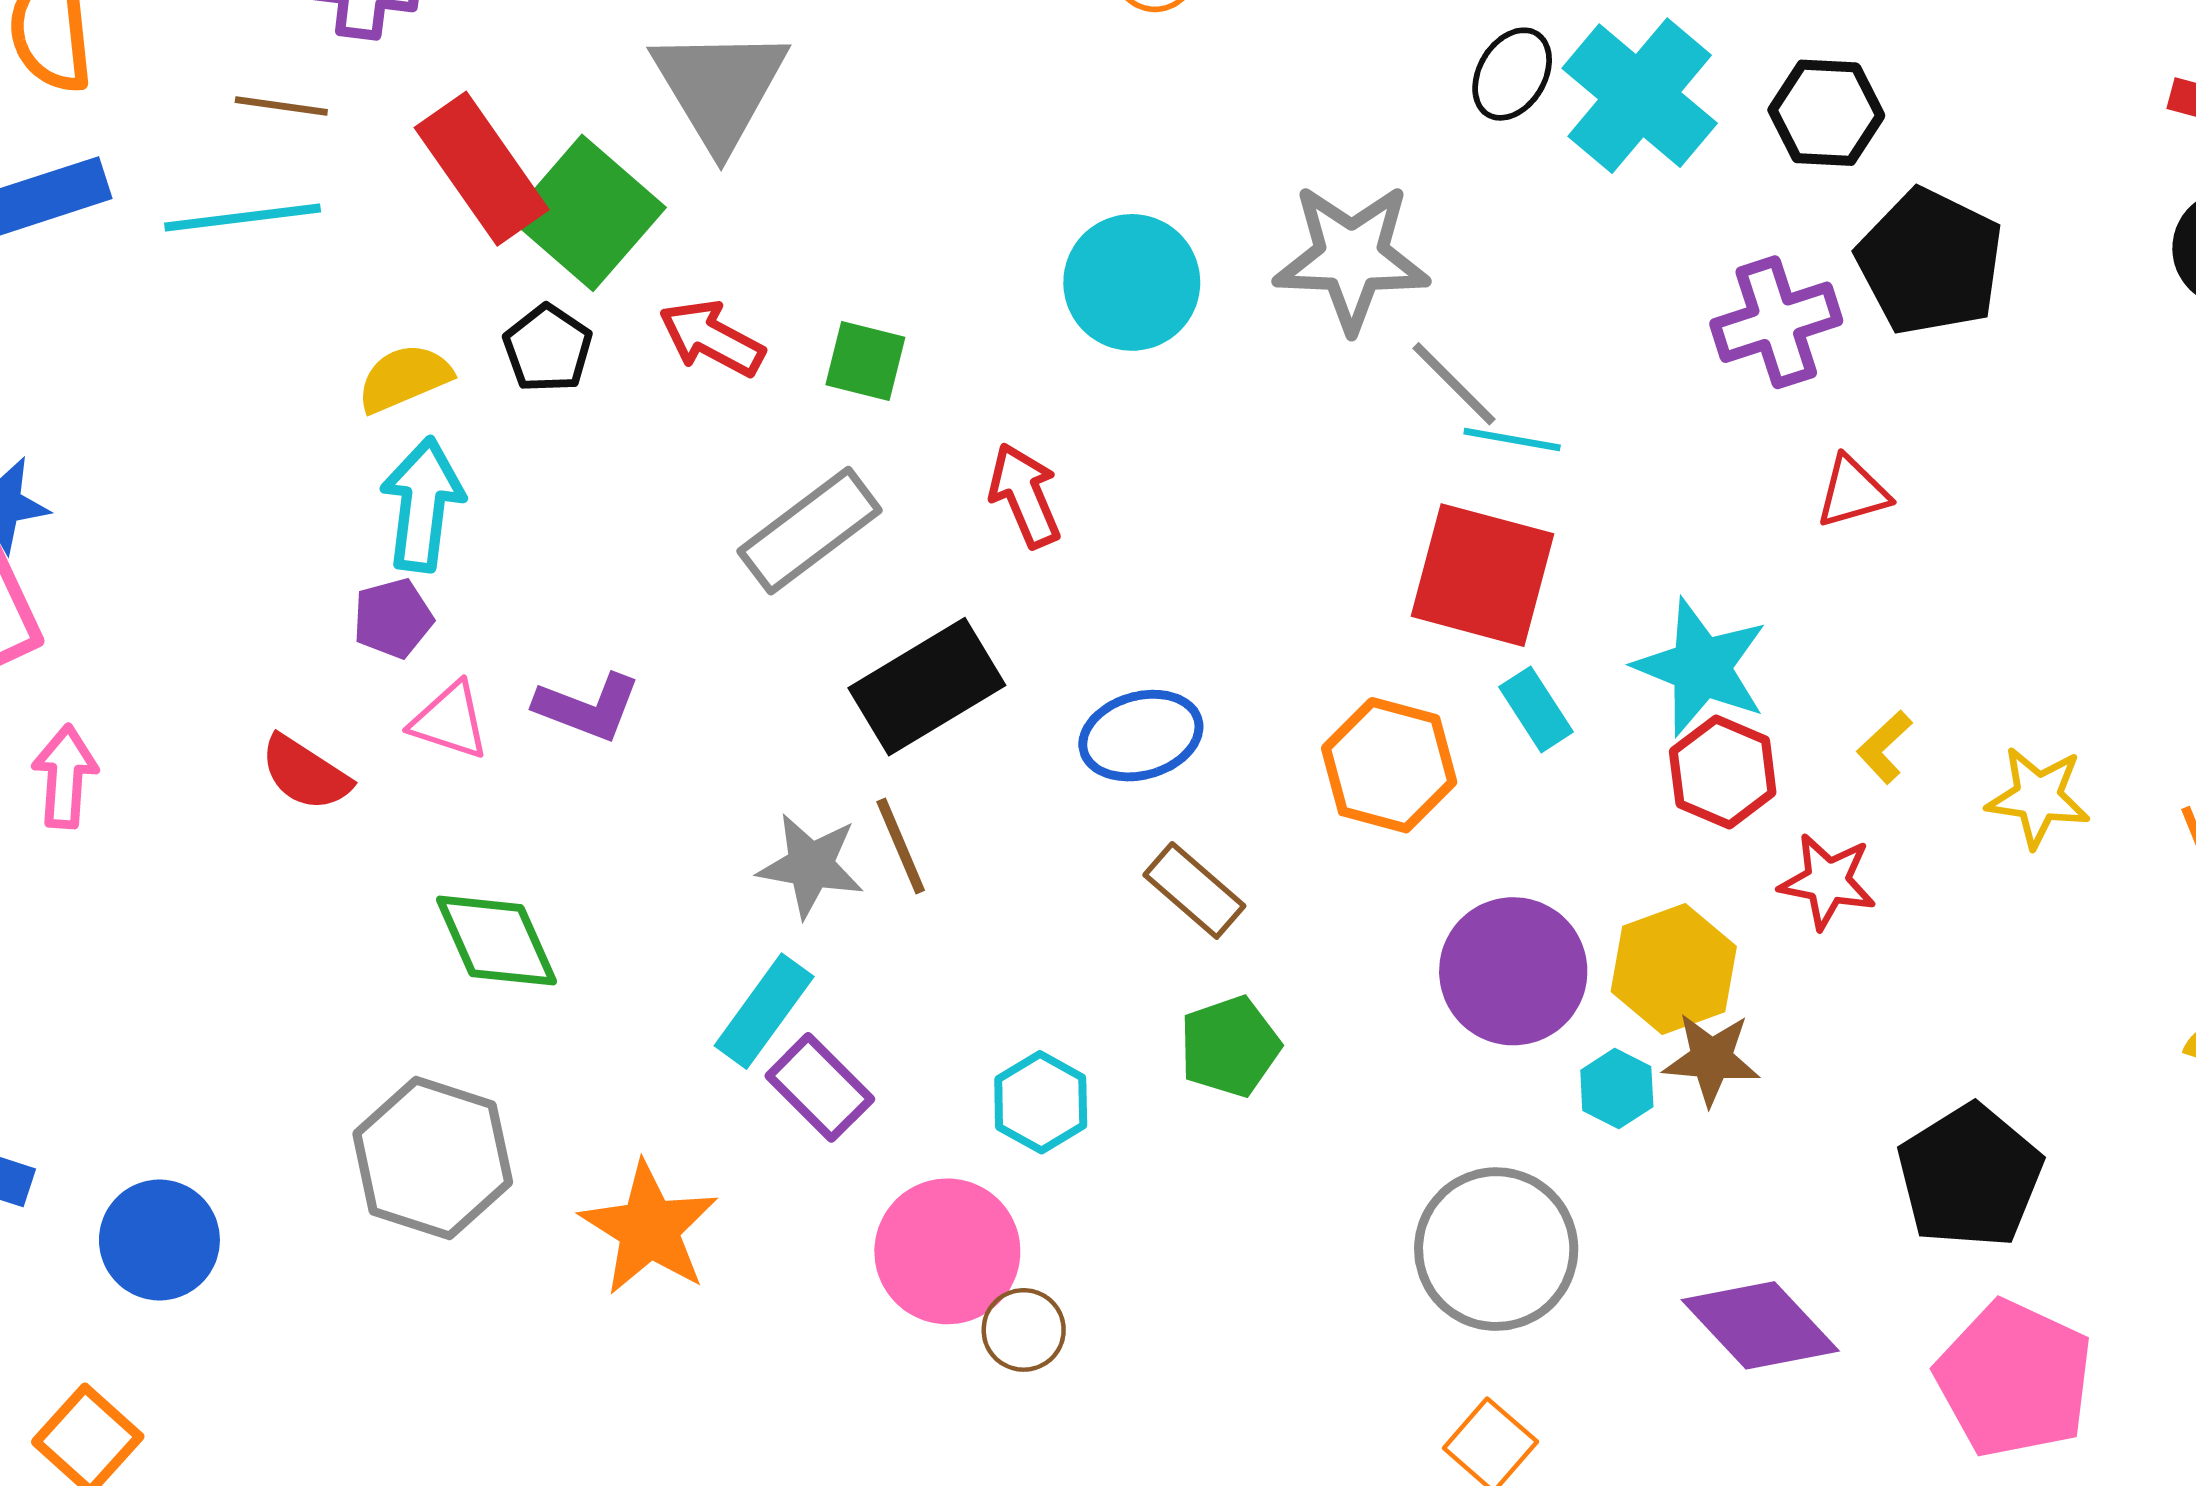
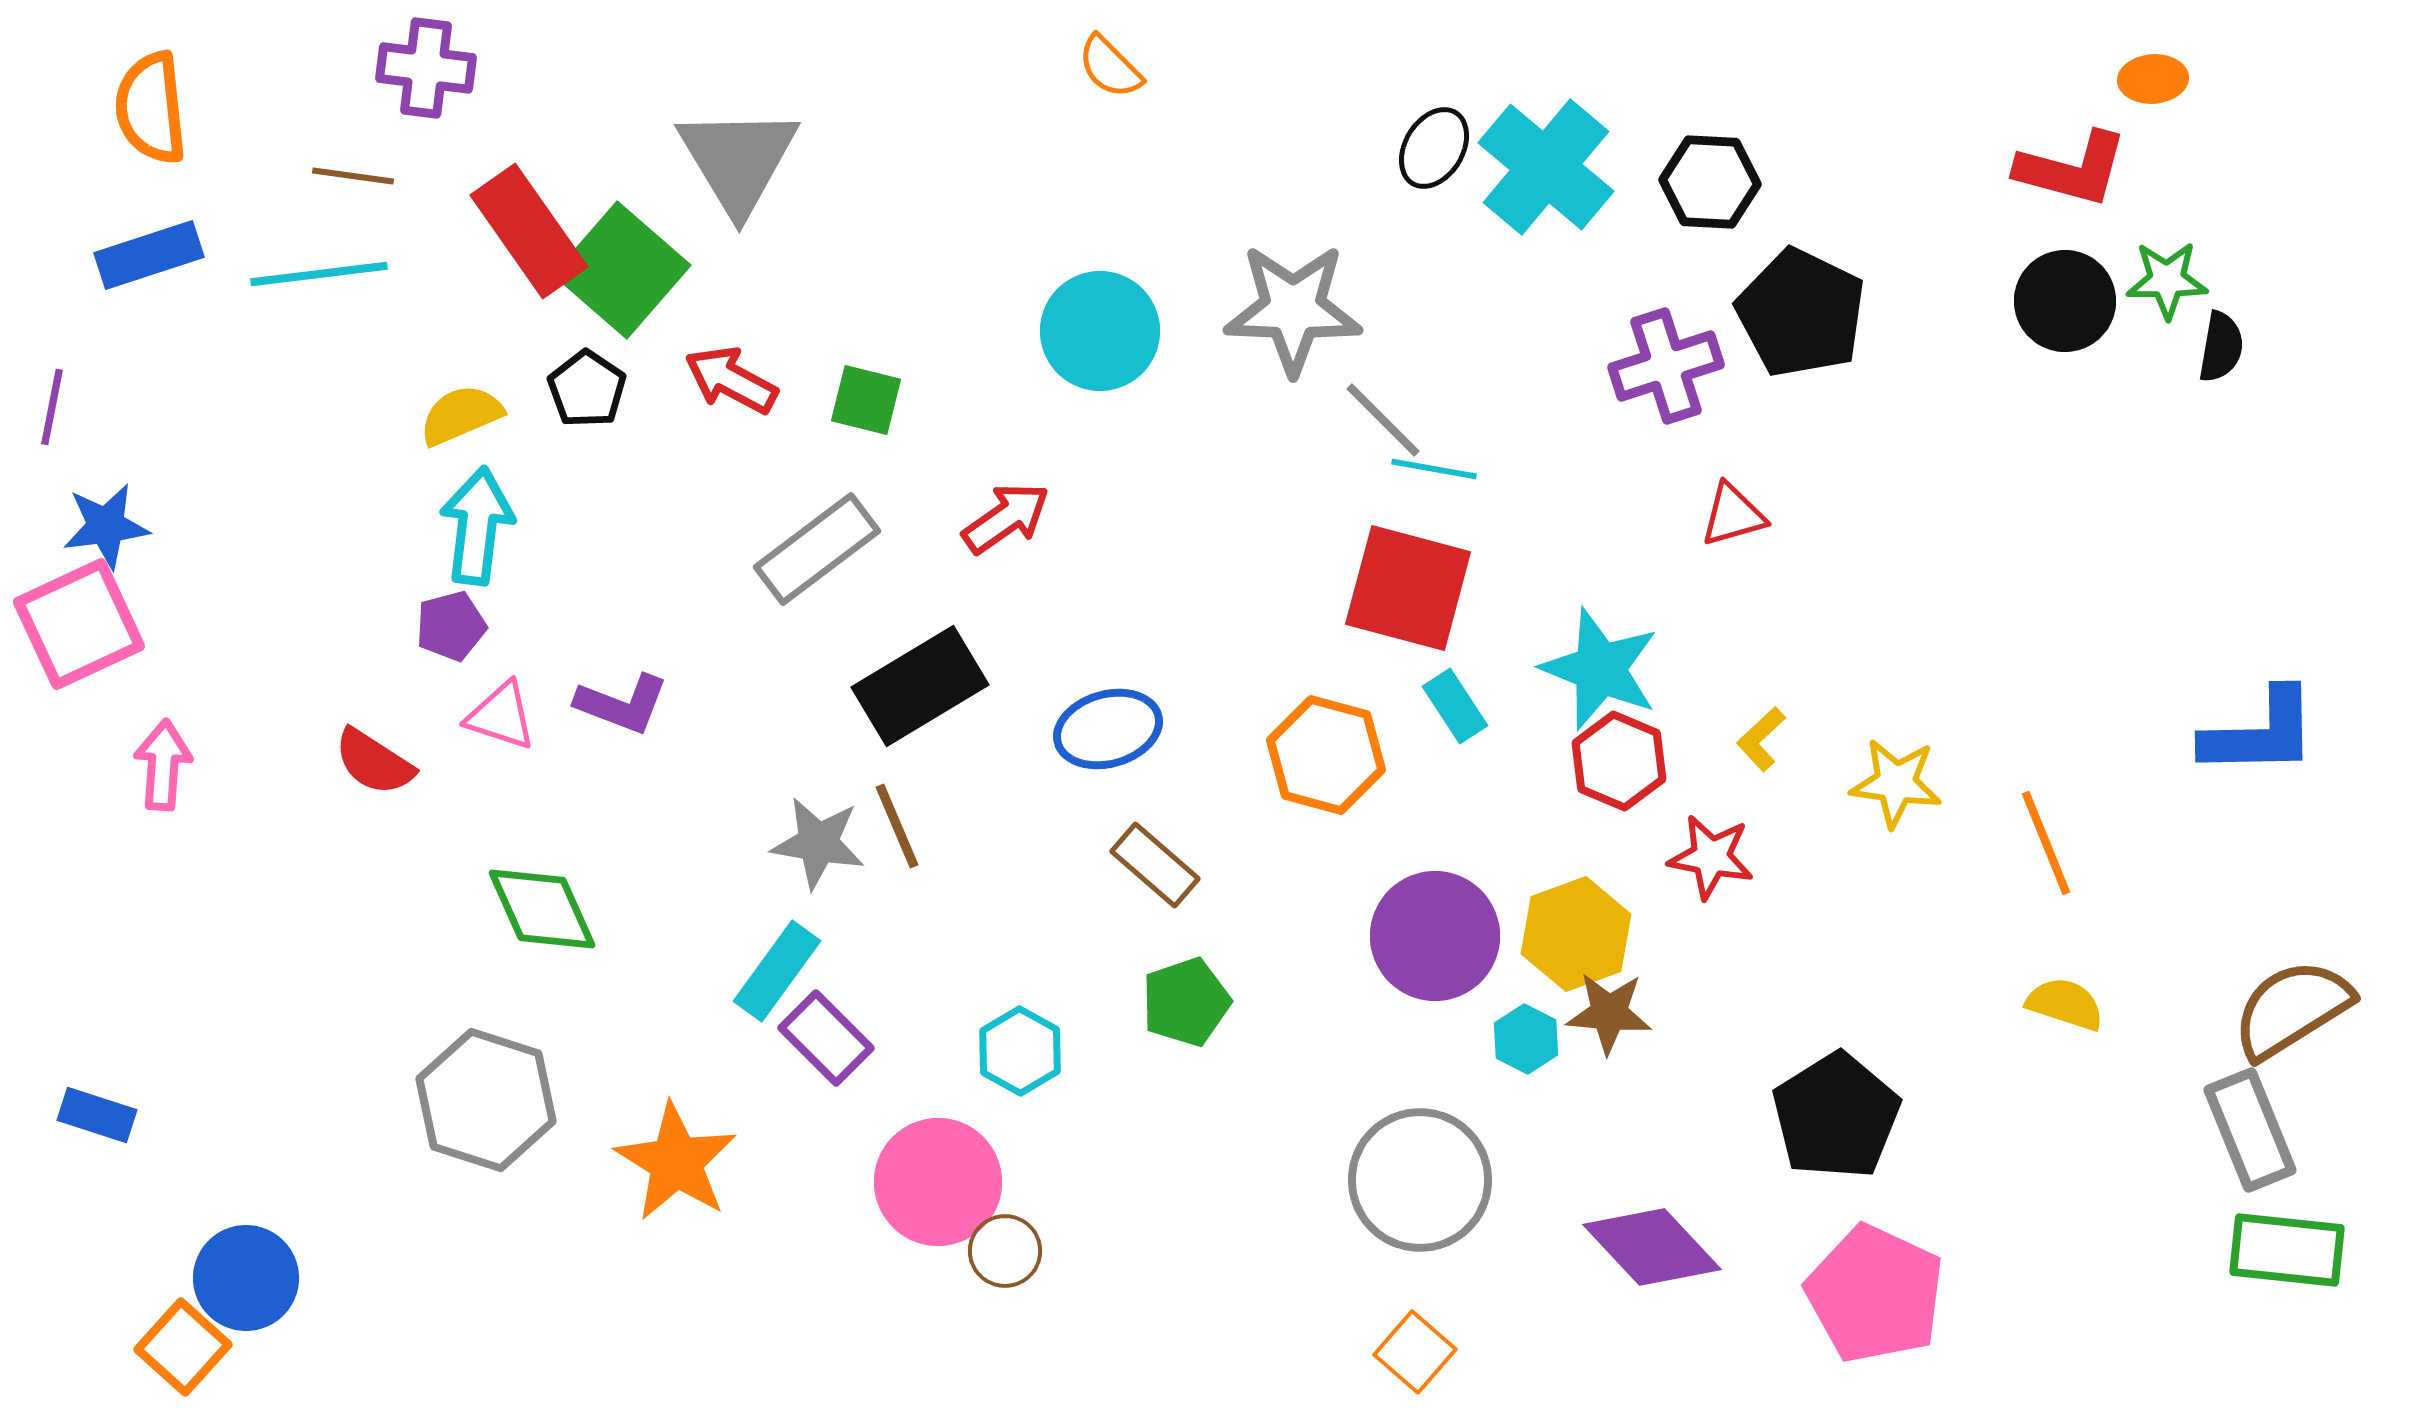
red arrow: (1025, 495) -> (1006, 518), turned 78
blue circle: (159, 1240) -> (246, 1278), moved

